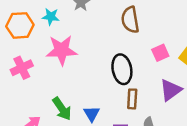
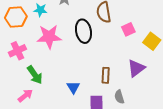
pink square: (160, 53) -> (128, 29), moved
black ellipse: (122, 69) -> (83, 31), moved
green arrow: (62, 109) -> (35, 75), moved

